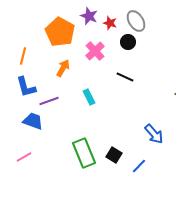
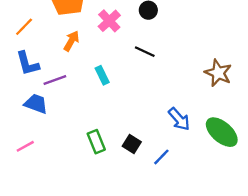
orange line: (23, 56) -> (24, 27), turned 30
green rectangle: (84, 153) -> (96, 142), size x0.7

